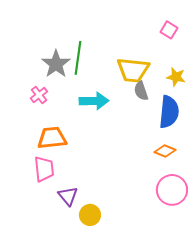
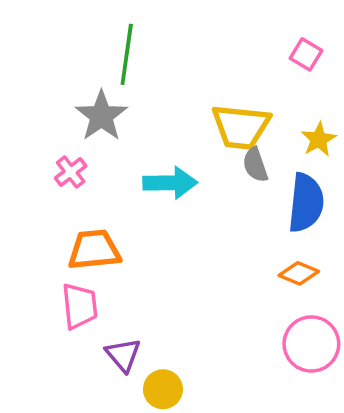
green line: (78, 58) -> (127, 54), moved
yellow star: (176, 77) -> (319, 139), turned 30

